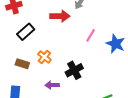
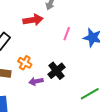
purple arrow: (52, 85) -> (36, 81), moved

